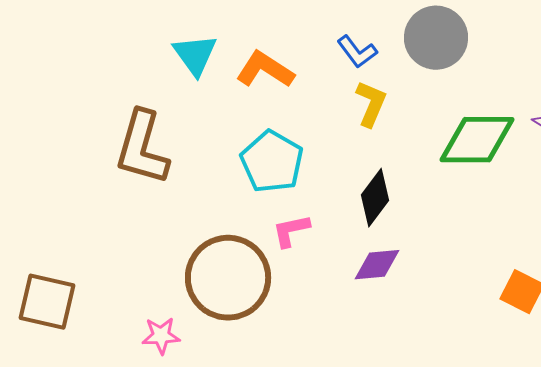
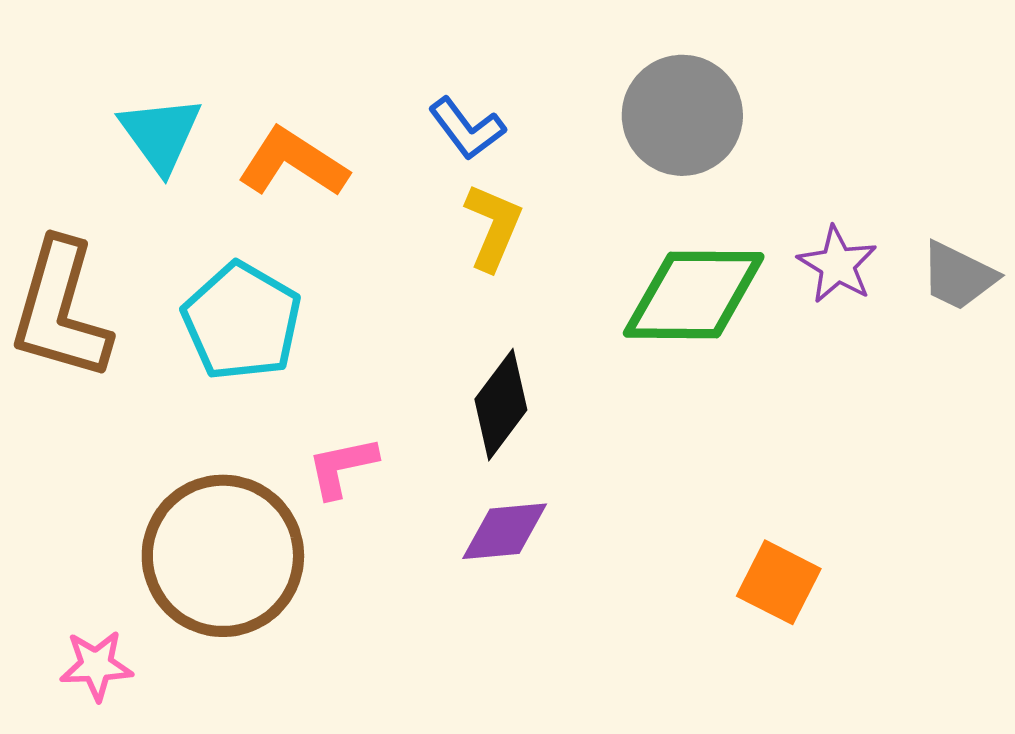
gray circle: (436, 38) -> (682, 115), moved
cyan pentagon: (272, 162) -> (242, 321), moved

